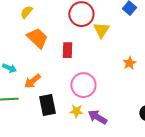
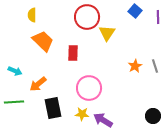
yellow semicircle: (26, 12) -> (32, 15), turned -40

